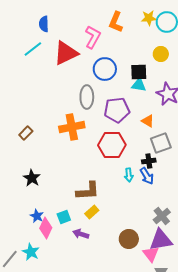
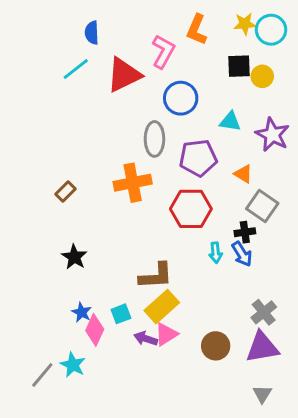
black square: (139, 72) -> (239, 66), moved
gray square: (161, 143) -> (262, 206), turned -35
yellow rectangle: (92, 212) -> (162, 307), size x1.6
pink triangle: (151, 254) -> (166, 334), moved, turned 36

